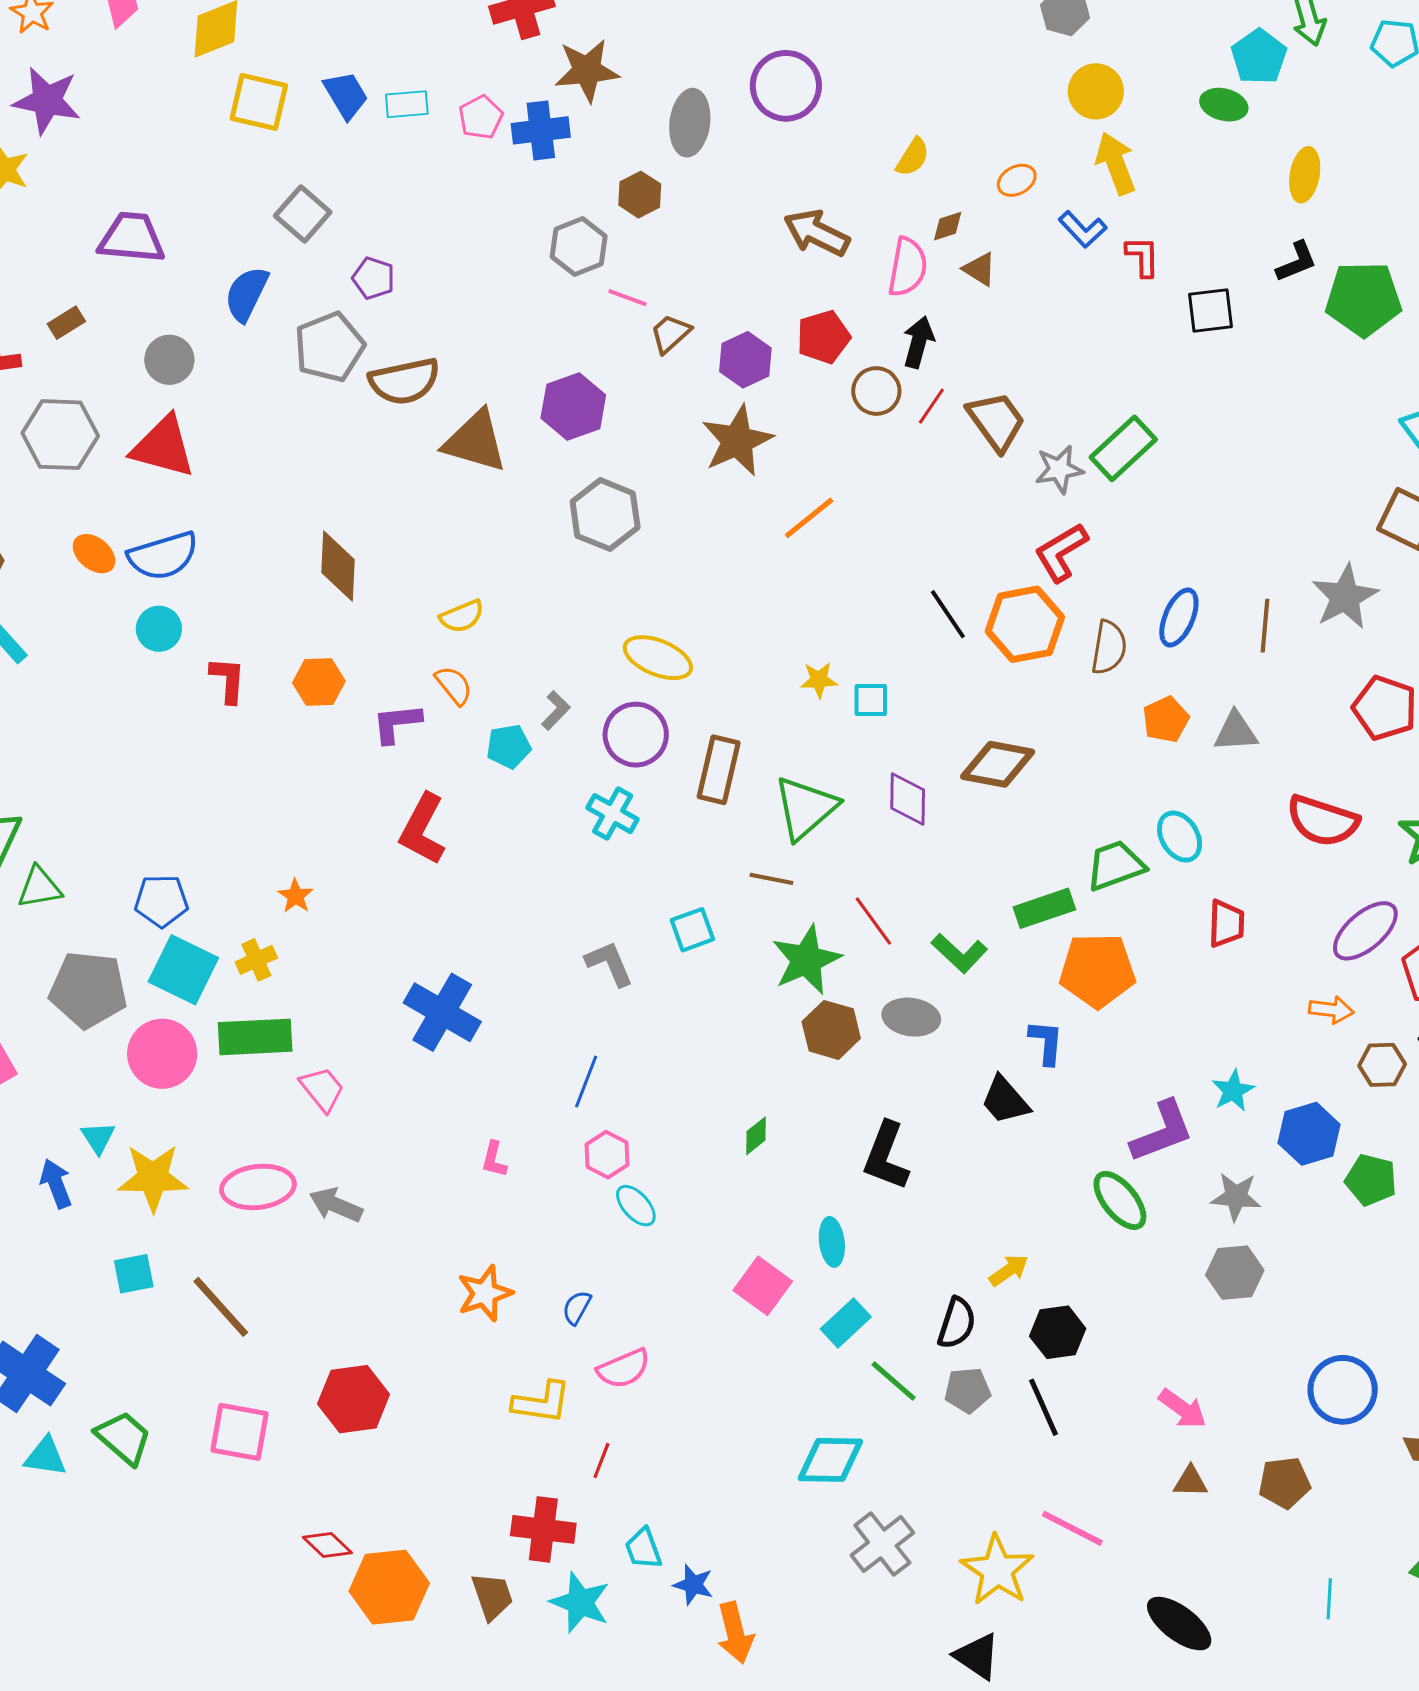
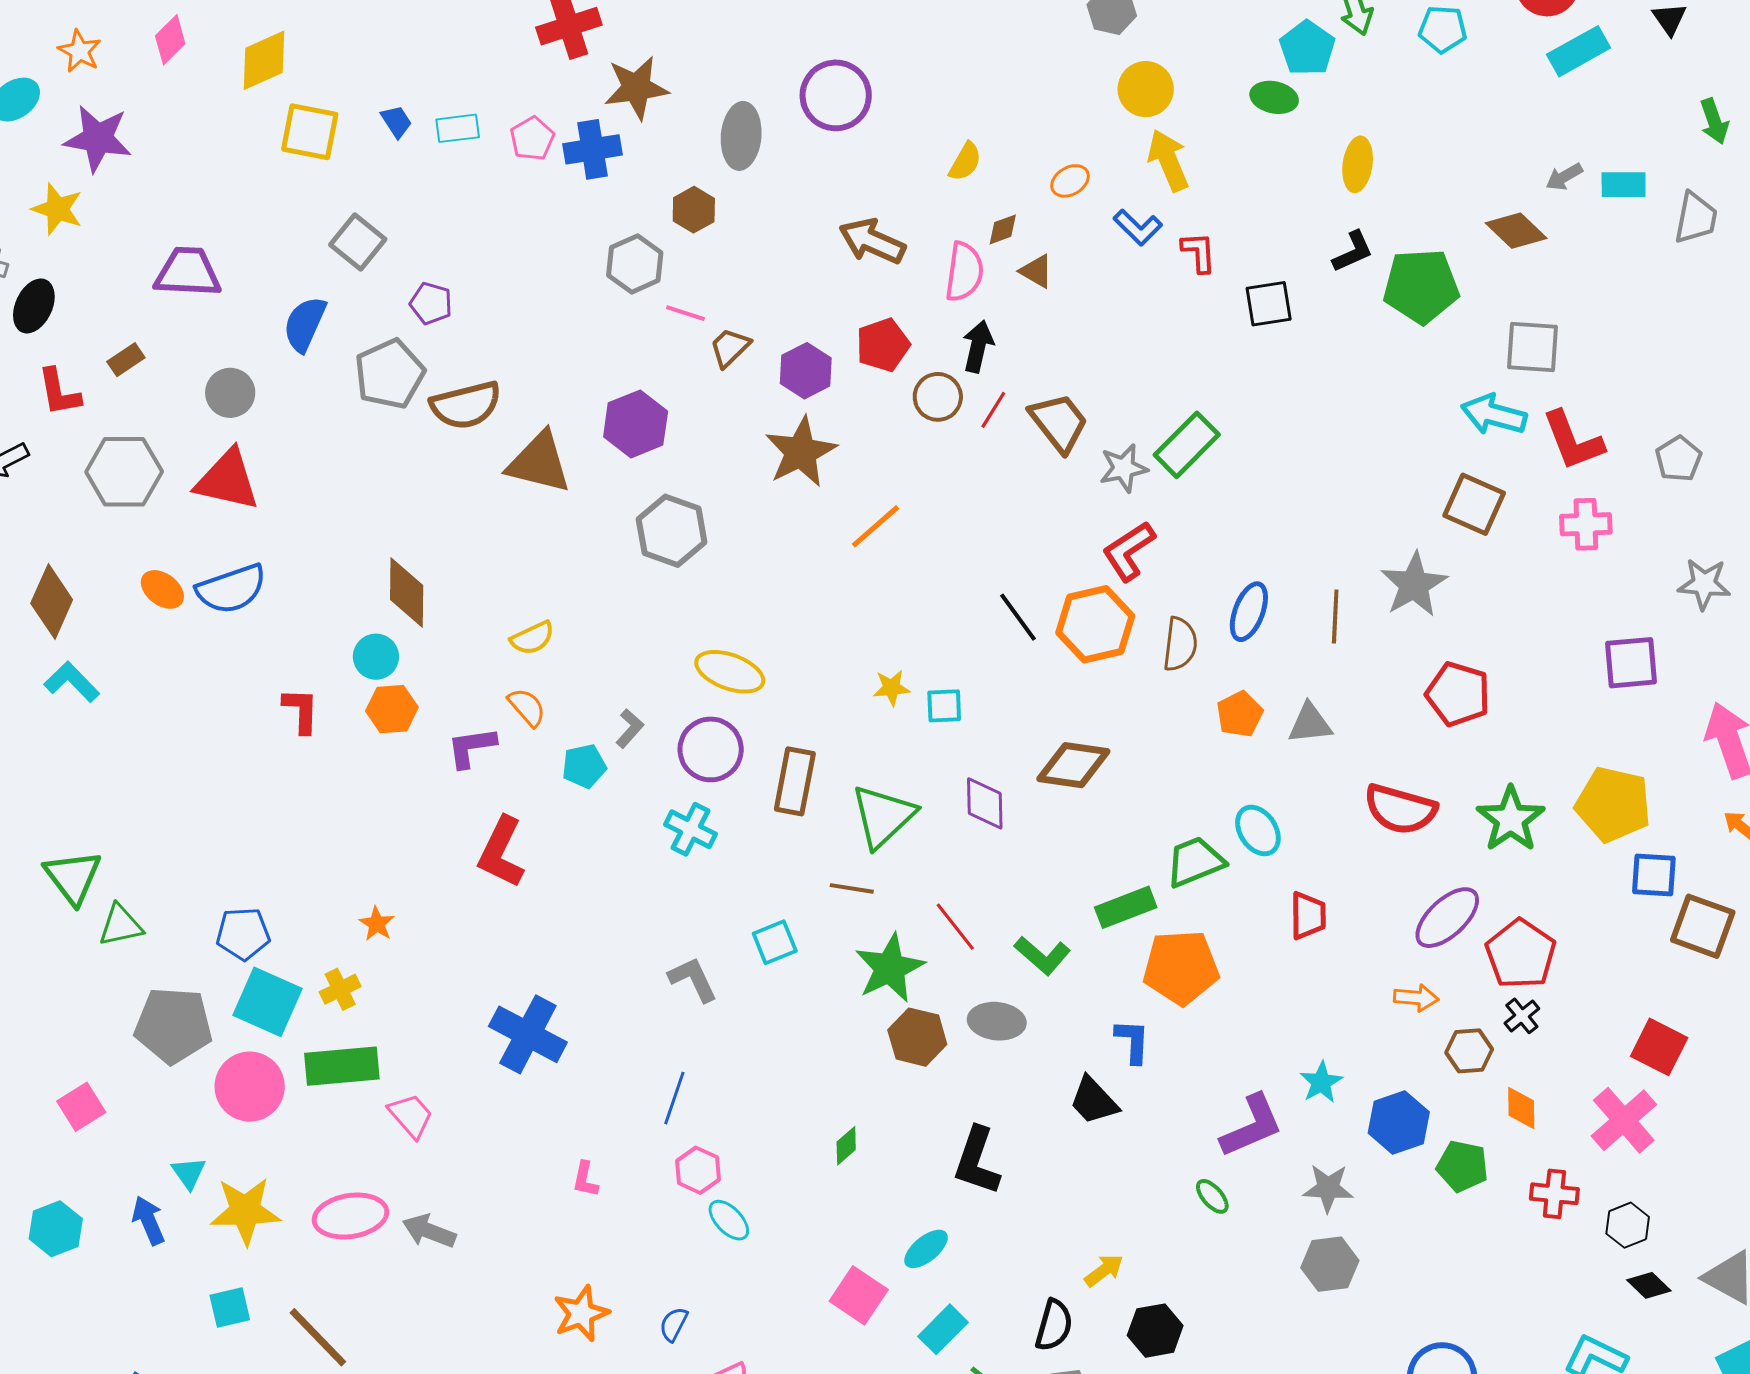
blue trapezoid: (346, 95) -> (396, 122), size x0.7
cyan circle: (159, 629) -> (376, 657), moved
green ellipse: (1120, 1200) -> (1212, 1196), size x0.6
cyan ellipse: (832, 1242) -> (926, 1249), turned 60

